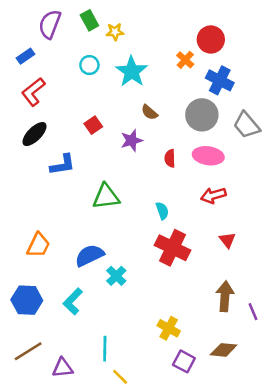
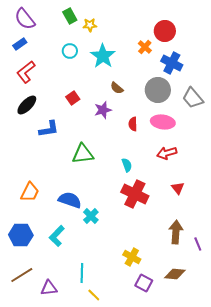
purple semicircle: (50, 24) -> (25, 19), moved, turned -60
blue semicircle: (89, 255) -> (70, 200), turned 45

